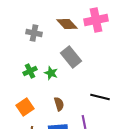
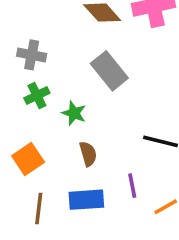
gray cross: (34, 33) -> (32, 55), moved
green star: (51, 73) -> (74, 113), moved

